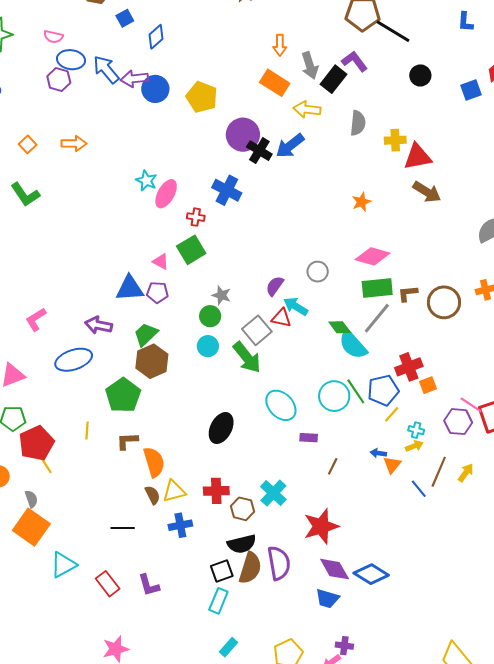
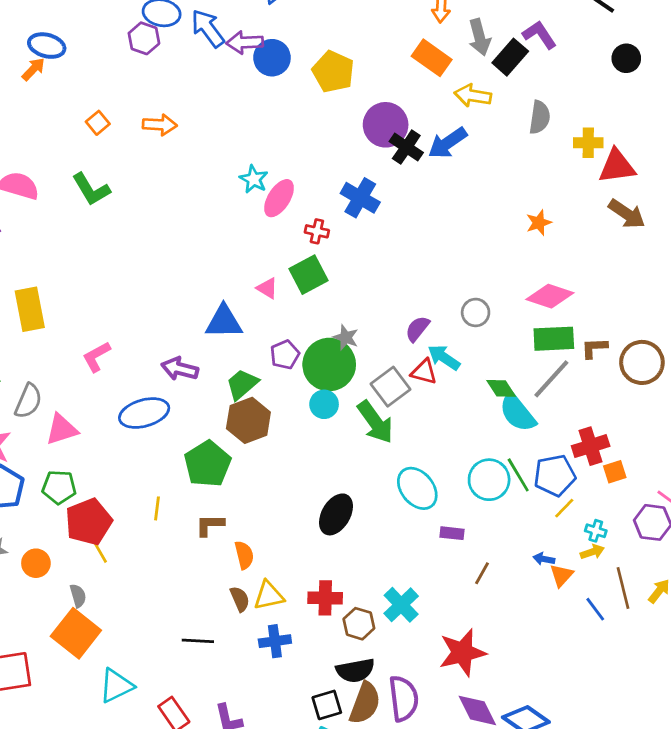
purple pentagon: (157, 292) -> (285, 355), moved, turned -30
green circle: (210, 316) -> (329, 365), size x1.8
orange semicircle: (154, 462) -> (244, 555), size x0.7
brown line: (439, 472) -> (623, 588), turned -40

